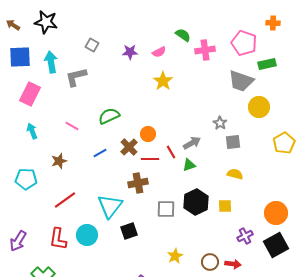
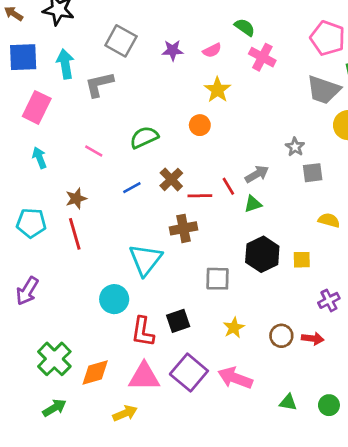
gray square: (92, 45) -> (121, 41), size x1.6
pink cross: (205, 50) -> (262, 57), moved, turned 36
orange circle: (148, 134) -> (200, 125), moved
yellow semicircle: (235, 174) -> (329, 220), moved
red line: (65, 200) -> (75, 234), moved, turned -70
gray square: (166, 209) -> (217, 279), moved
black square: (129, 231) -> (178, 321), moved
red L-shape: (58, 239) -> (143, 332), moved
purple arrow: (18, 241) -> (27, 291), moved

